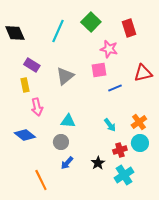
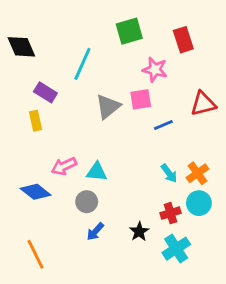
green square: (91, 22) -> (129, 31), turned 30
cyan line: (58, 31) -> (82, 64), moved
gray triangle: (65, 76) -> (108, 106), moved
pink arrow: (37, 107) -> (64, 166), moved, turned 78
cyan arrow: (110, 125) -> (169, 173), moved
orange line: (41, 180) -> (36, 254), moved

